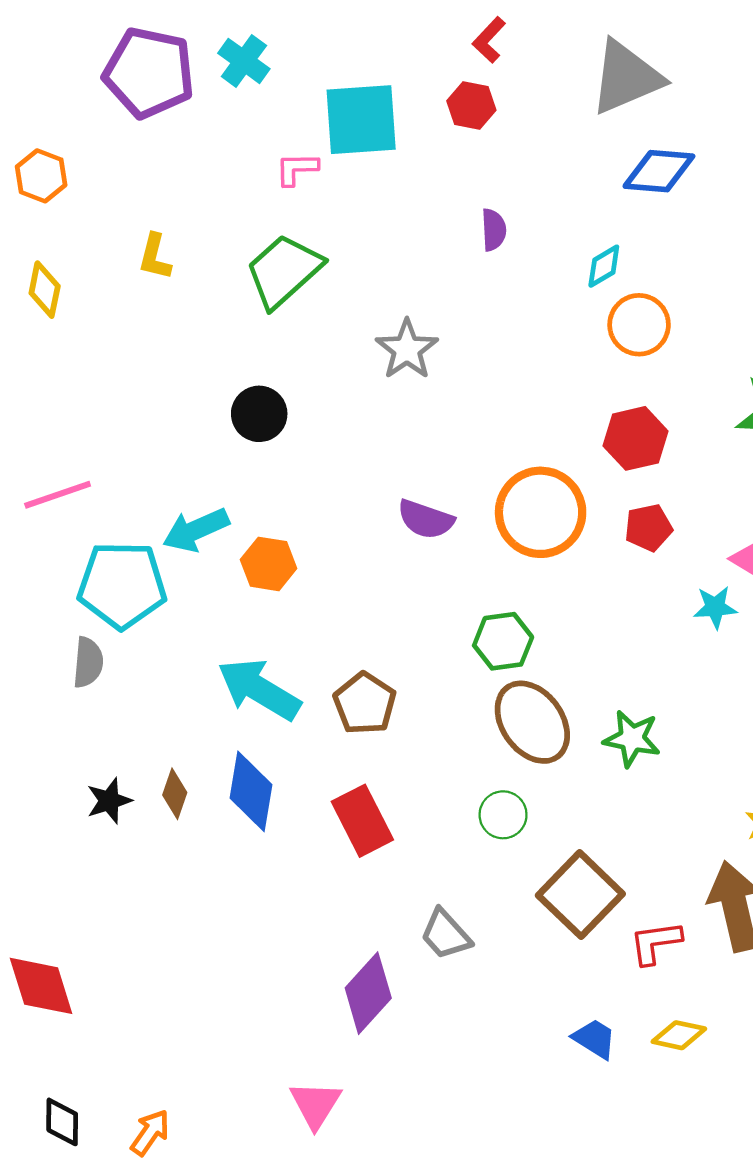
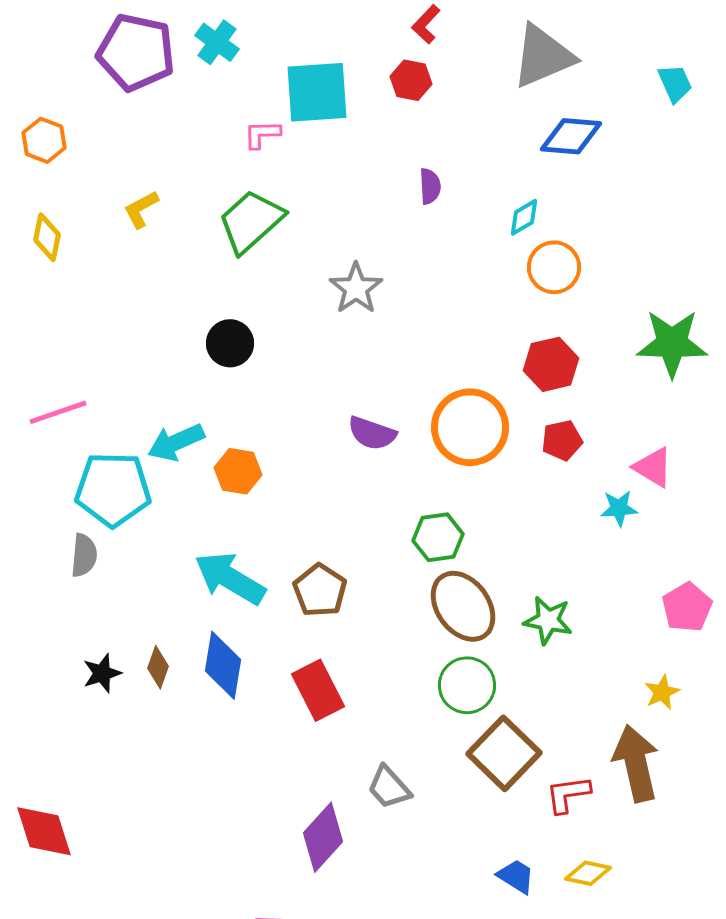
yellow L-shape: (155, 257) -> (141, 209), turned 48
green circle: (503, 815) -> (467, 685), moved, size x1.4

